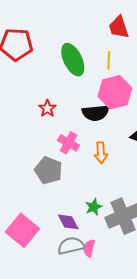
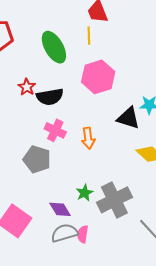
yellow line: (109, 60) -> (89, 36), moved
red star: (47, 108) -> (27, 87), moved
black semicircle: (96, 113) -> (50, 97), moved

